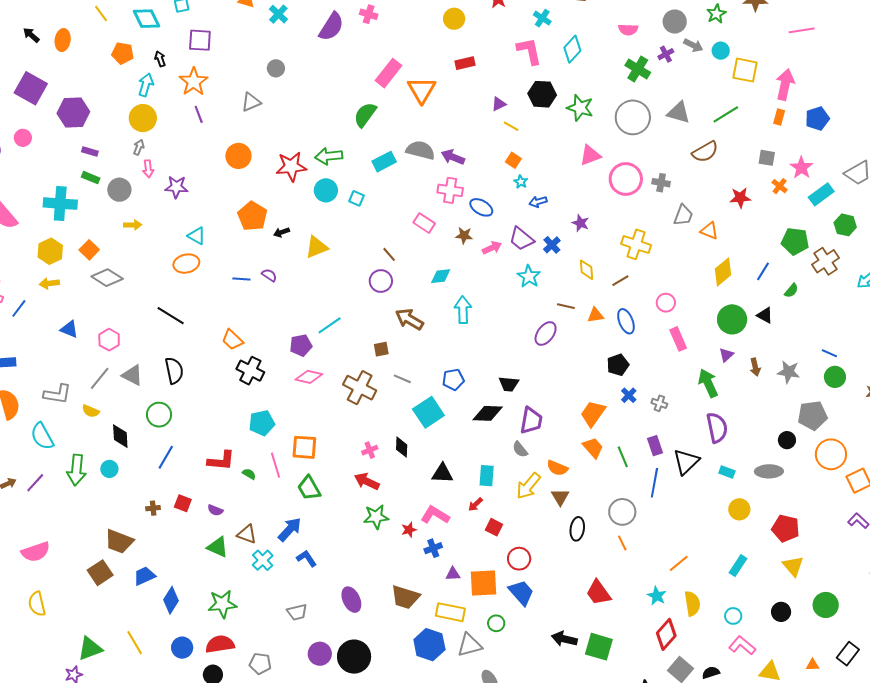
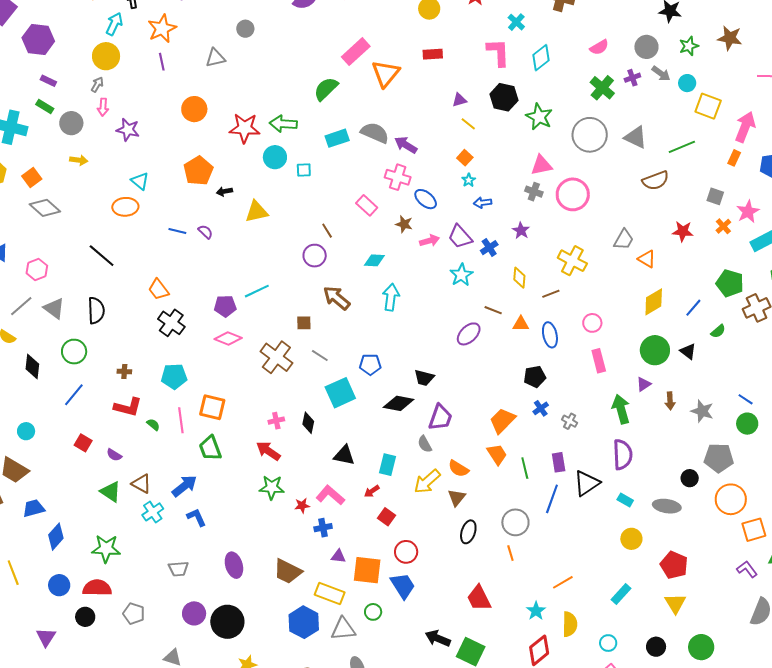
pink semicircle: (628, 30) -> (599, 47), turned -42
gray cross: (661, 183) -> (534, 192), moved
cyan square: (356, 198) -> (304, 170), turned -35
cyan circle: (109, 469) -> (26, 431), moved
brown cross: (153, 508) -> (124, 372), moved

